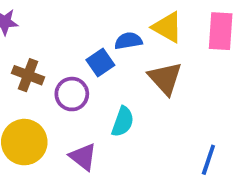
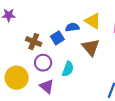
brown cross: (28, 75) -> (34, 42), moved
purple circle: (72, 94) -> (43, 63), moved

